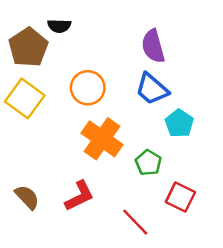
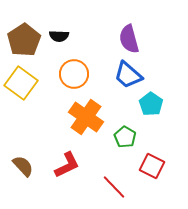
black semicircle: (59, 26) -> (59, 36), moved

